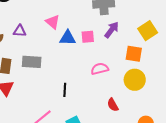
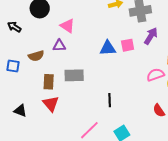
pink triangle: (53, 22) -> (67, 26), moved
pink semicircle: (100, 69) -> (155, 75), moved

